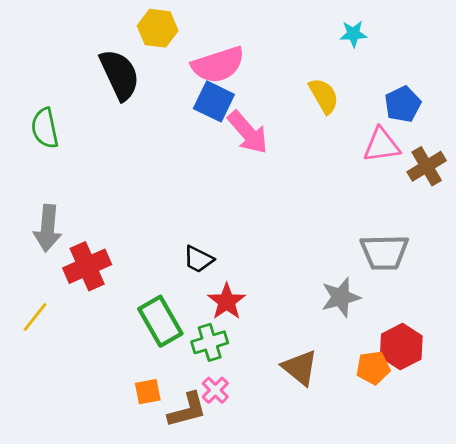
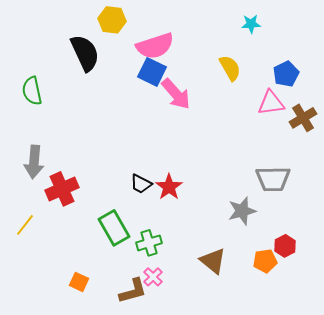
red star: (227, 301) -> (169, 187), moved
red hexagon: (401, 347) -> (285, 246), size x0.7
orange square: (148, 392) -> (79, 282), moved, turned 36

